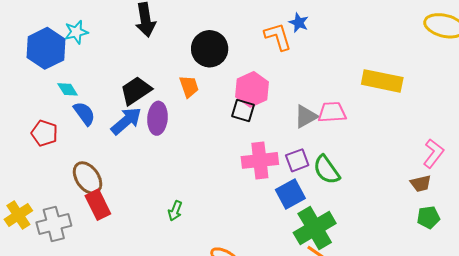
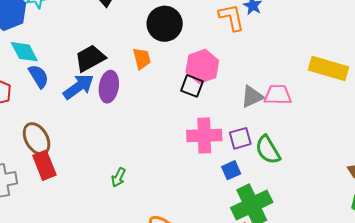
cyan diamond: (68, 89) -> (24, 52), size x1.4
blue square: (290, 194) -> (231, 170), size x0.7

